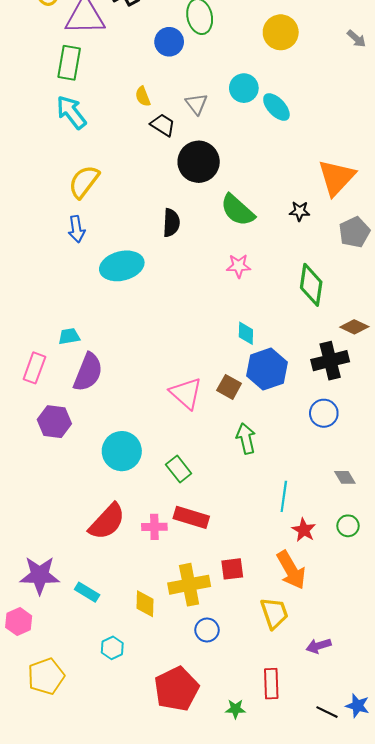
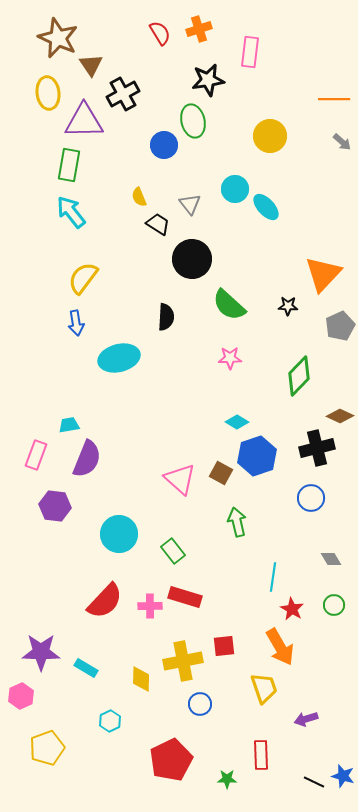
green diamond: (311, 285) -> (299, 376), turned 36
cyan diamond: (246, 333) -> (237, 422), turned -60

